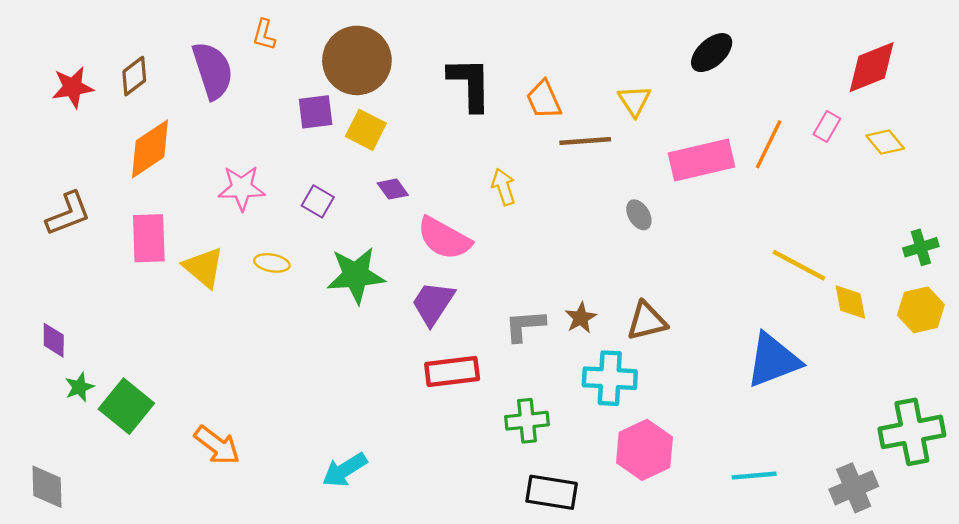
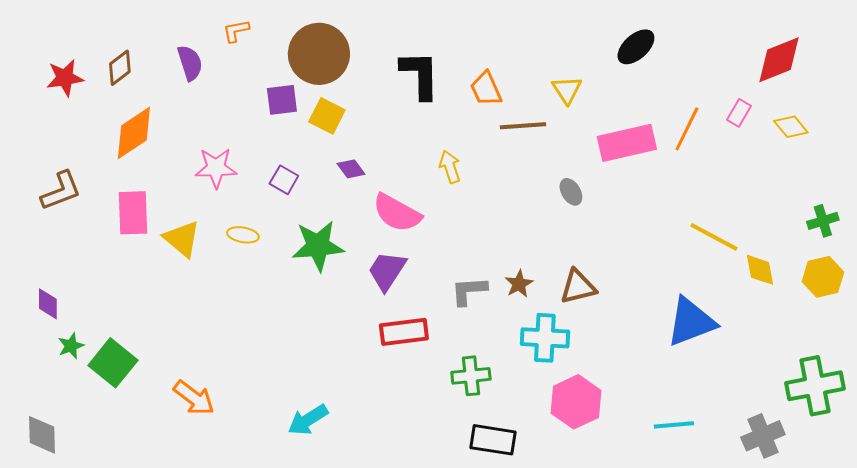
orange L-shape: (264, 35) -> (236, 31), turned 64
purple semicircle: (213, 70) -> (190, 63), size x0.7

